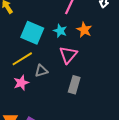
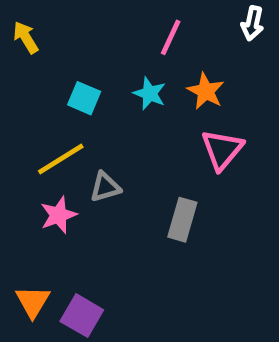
cyan square: (32, 33) -> (84, 98), size x0.6
pink triangle: (68, 55) -> (222, 150), moved

